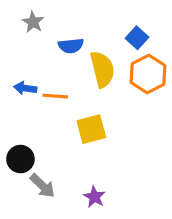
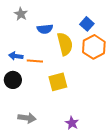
black circle: (20, 159) -> (13, 80), moved
gray arrow: (43, 186) -> (27, 118), turned -36
purple star: (94, 197) -> (72, 123), moved

